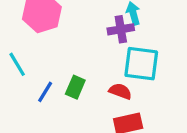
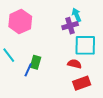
green rectangle: (75, 87) -> (36, 62), moved

